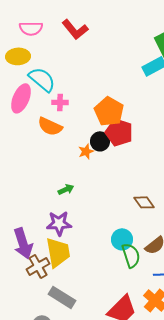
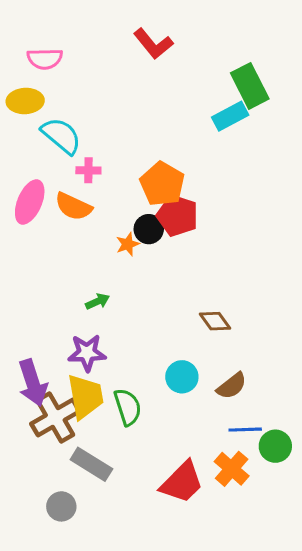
red L-shape: (75, 29) -> (153, 44), moved
pink ellipse: (21, 98) -> (30, 202), moved
green semicircle: (131, 255) -> (128, 407), moved
brown cross: (38, 266) -> (55, 418), size x1.4

